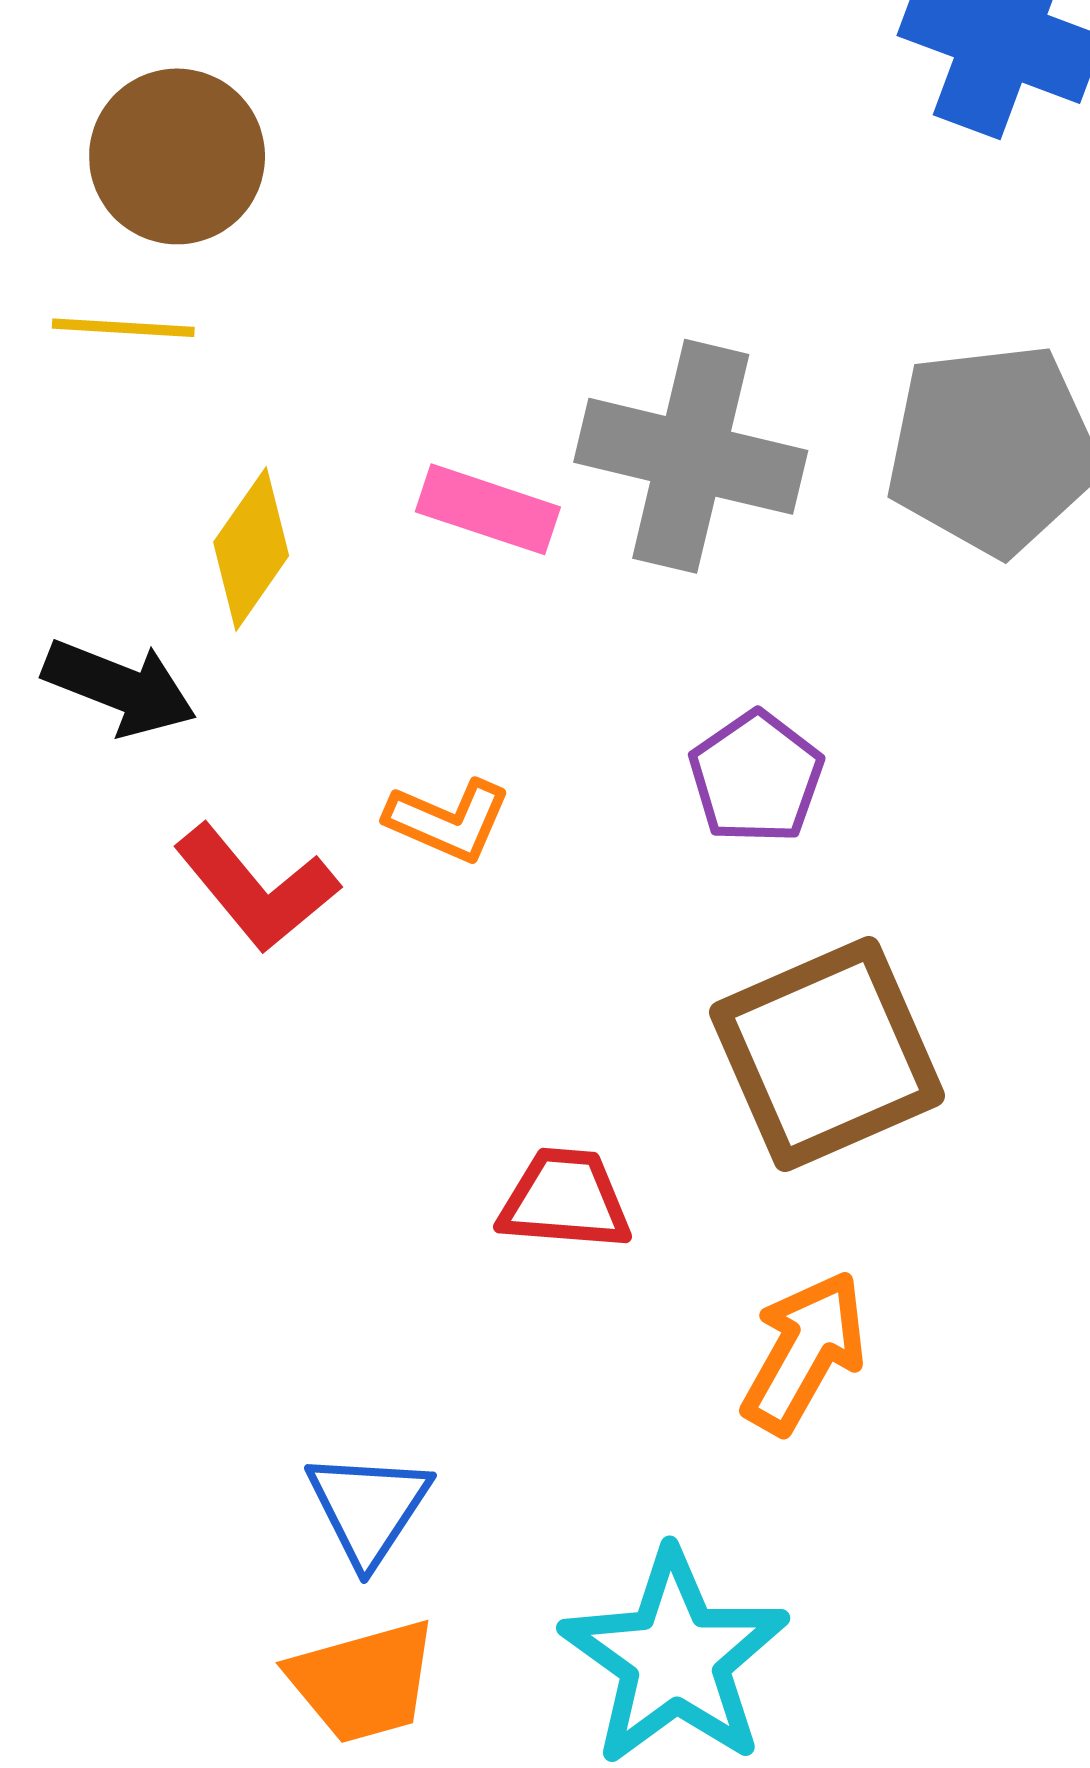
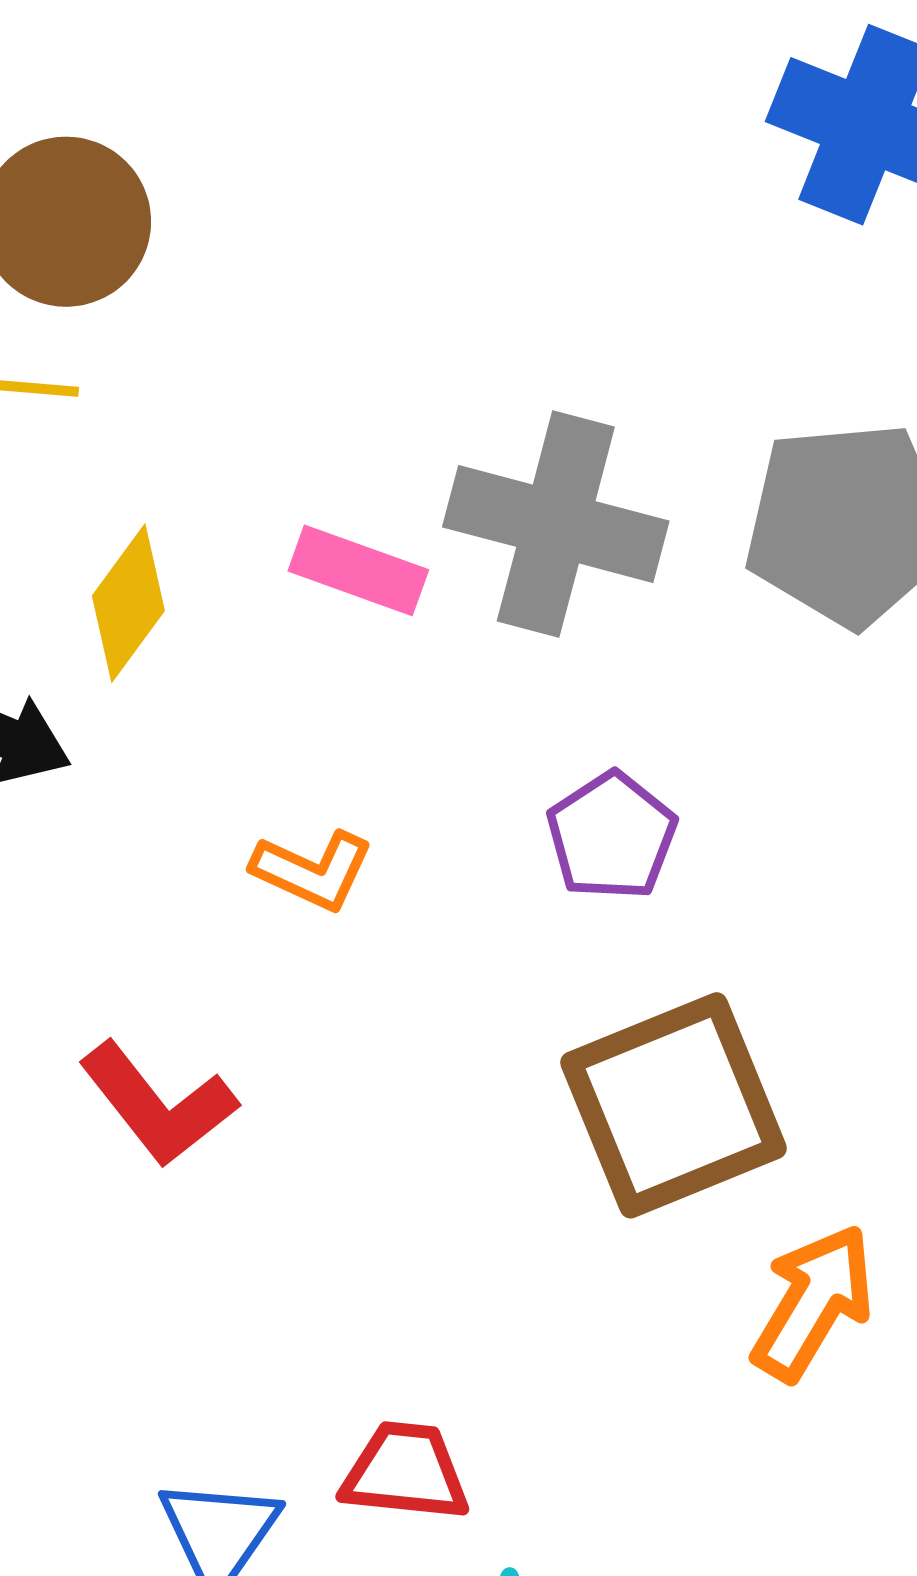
red L-shape: (256, 888) -> (158, 1104), moved
red trapezoid: (565, 1200) -> (405, 1472), moved
orange arrow: (804, 1352) -> (813, 1302), moved

